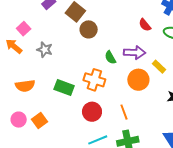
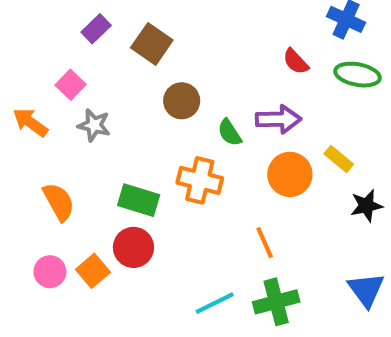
pink square: (24, 29) -> (71, 85), moved
brown circle: (89, 29) -> (182, 101), moved
yellow rectangle: (159, 67) -> (339, 159), moved
orange semicircle: (25, 86) -> (59, 202), turned -108
red circle: (92, 112) -> (133, 247), moved

